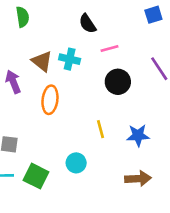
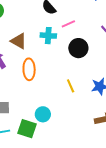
cyan cross: (70, 59) -> (48, 36), moved
cyan circle: (76, 163) -> (43, 114), moved

